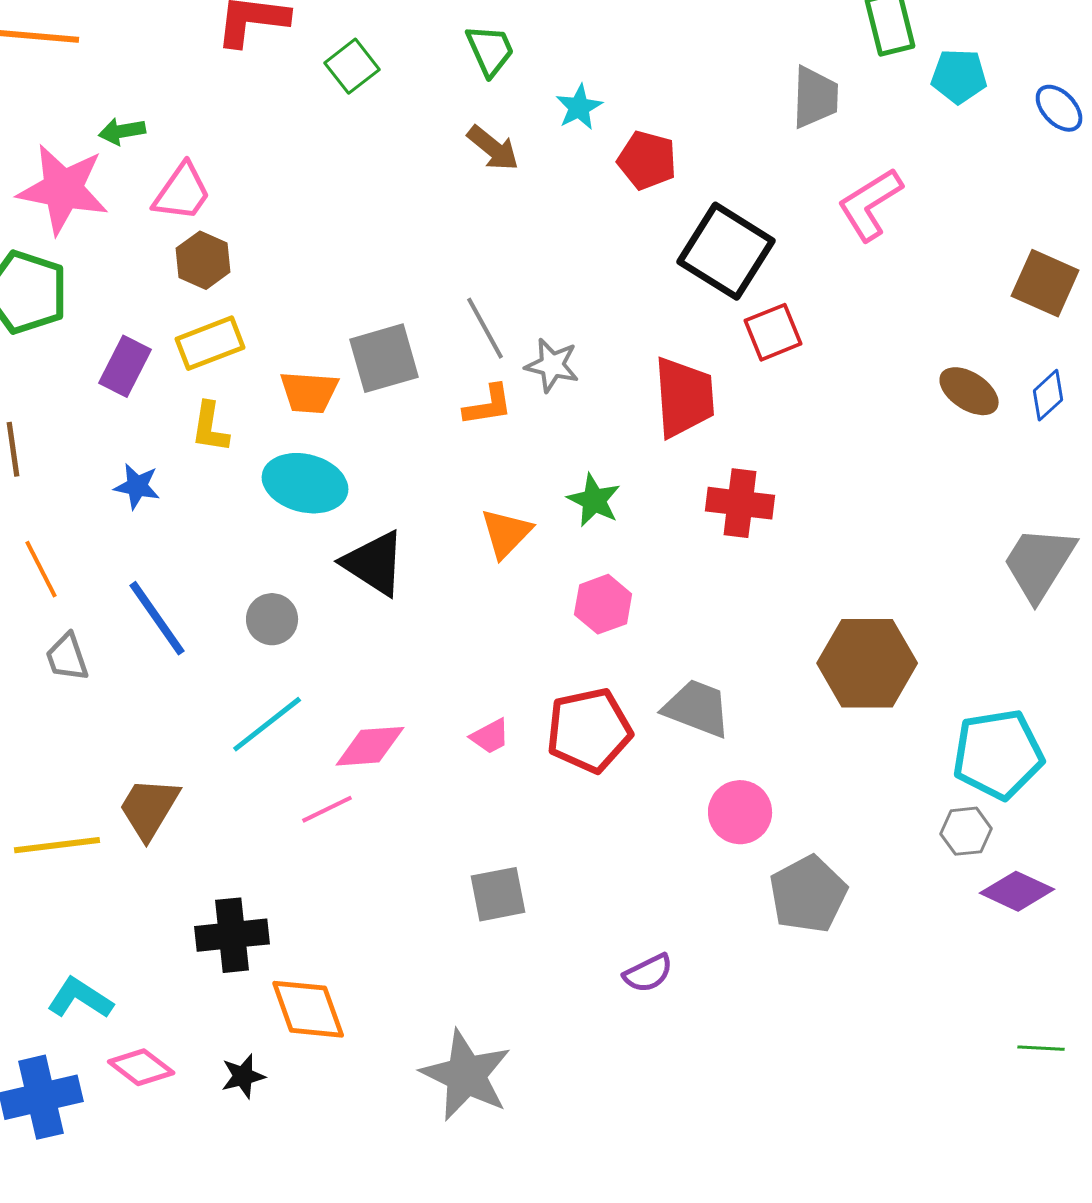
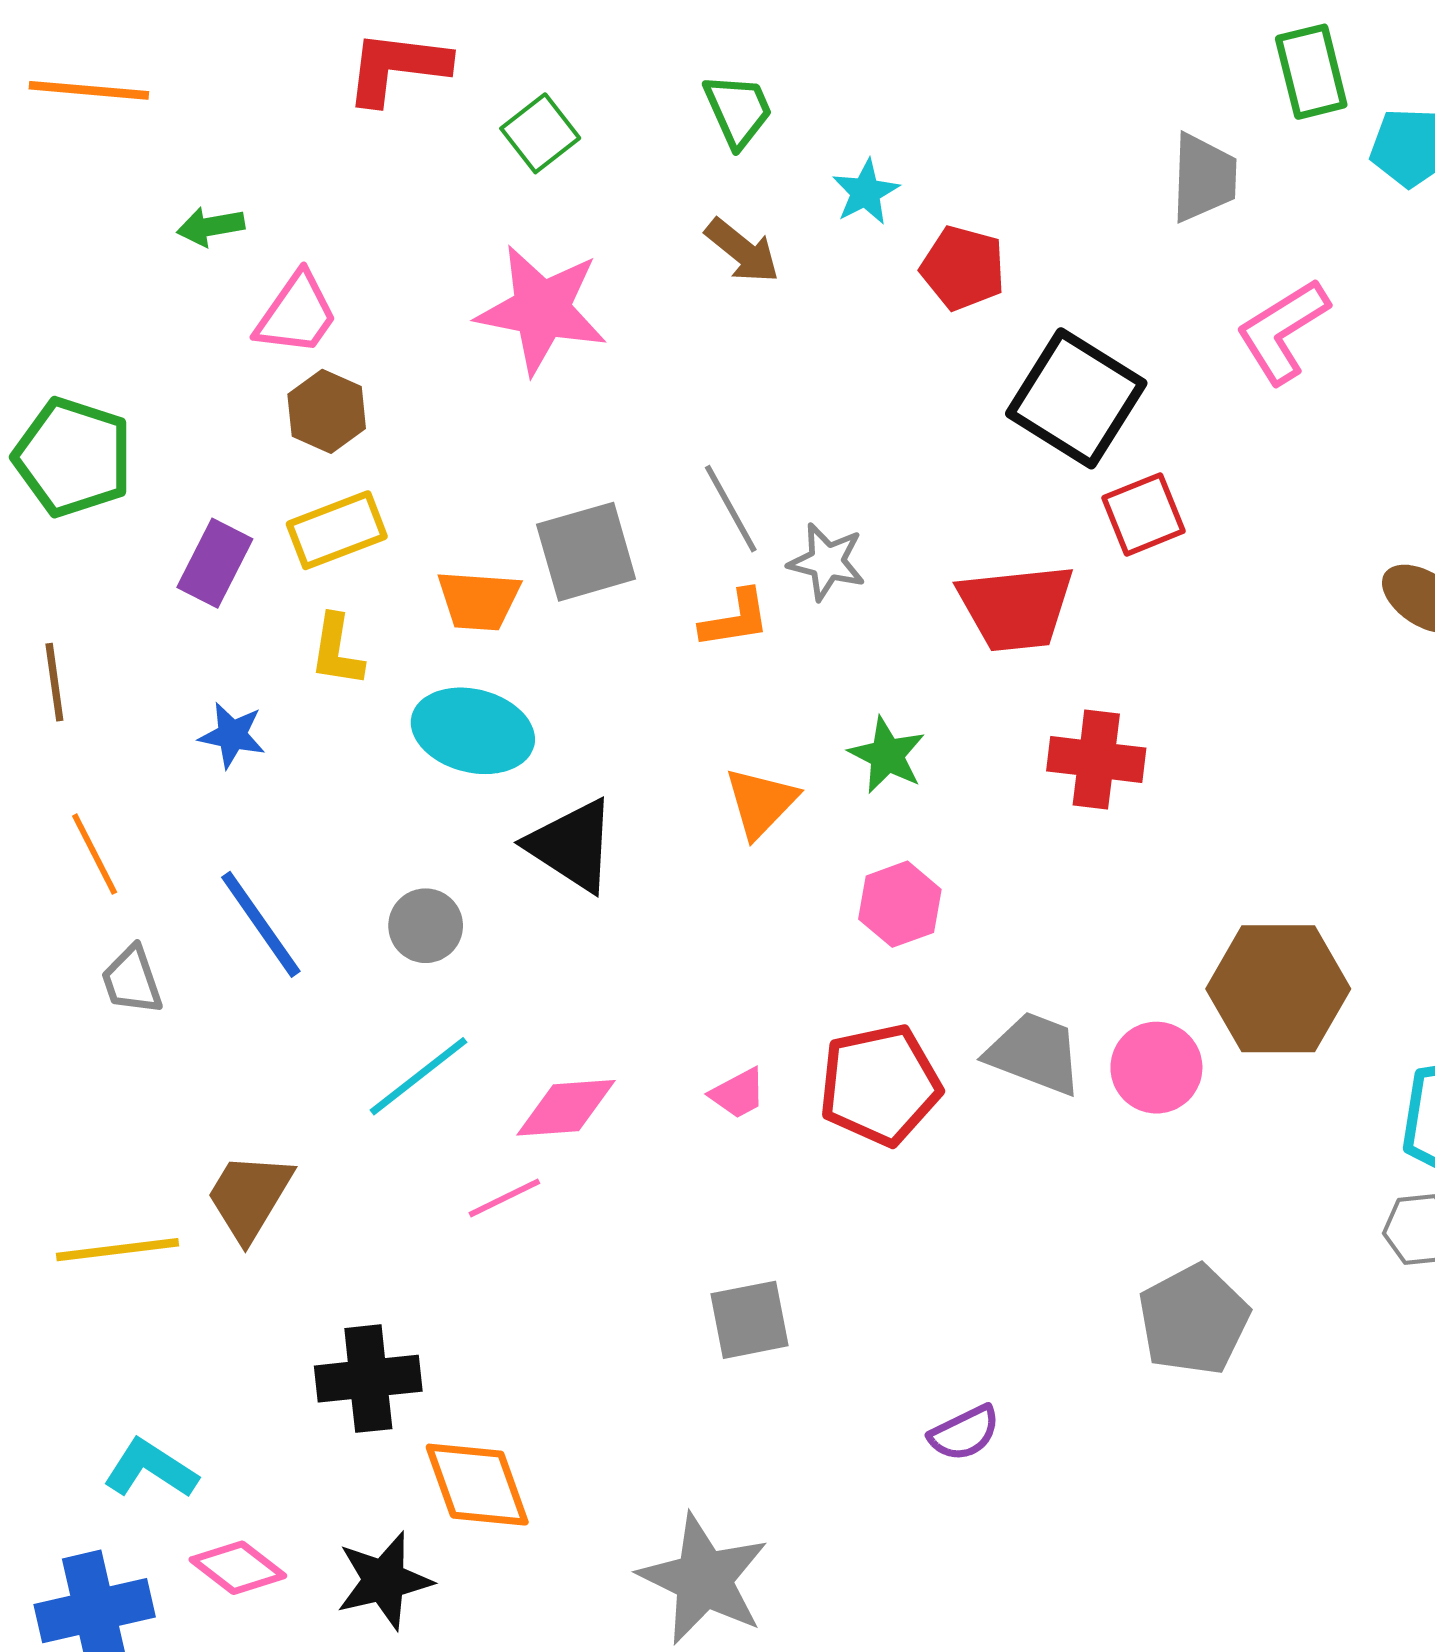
pink star: (63, 189) -> (542, 310), moved
red trapezoid: (684, 397) -> (1016, 608), turned 88
pink circle: (740, 812) -> (1156, 1068), moved
black star: (243, 1076) -> (384, 1581), size x1.5

